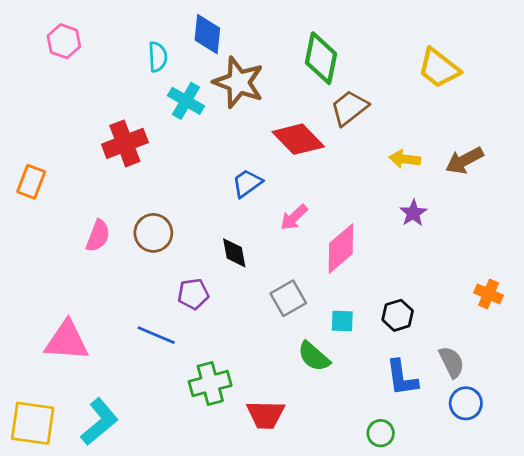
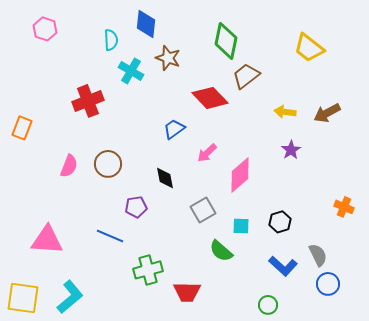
brown star: (239, 82) -> (168, 58), size x0.7
blue L-shape: (402, 378) -> (283, 266), turned -40

